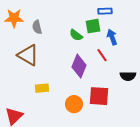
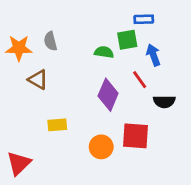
orange star: (14, 18) -> (19, 48), moved
green semicircle: (76, 35) -> (104, 52), turned 152
brown triangle: (28, 55) -> (38, 80), size x0.7
black semicircle: (128, 76) -> (164, 102), moved

